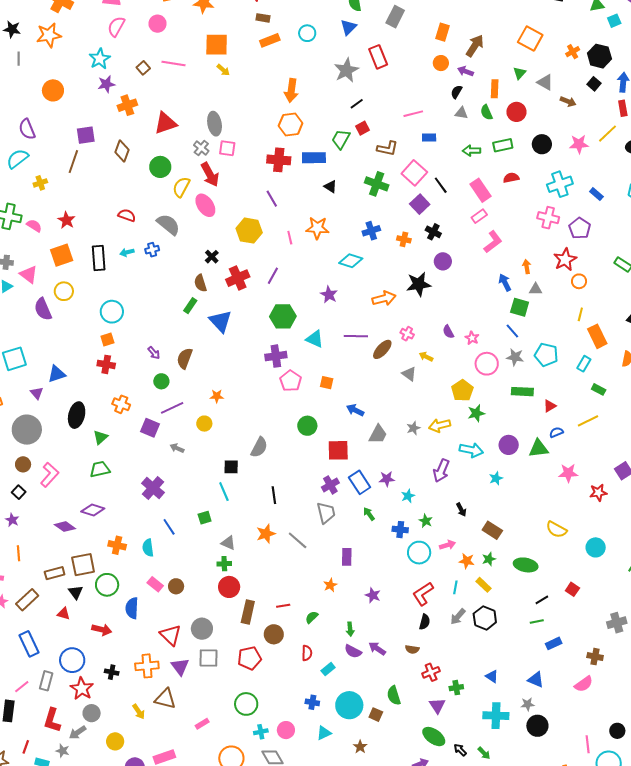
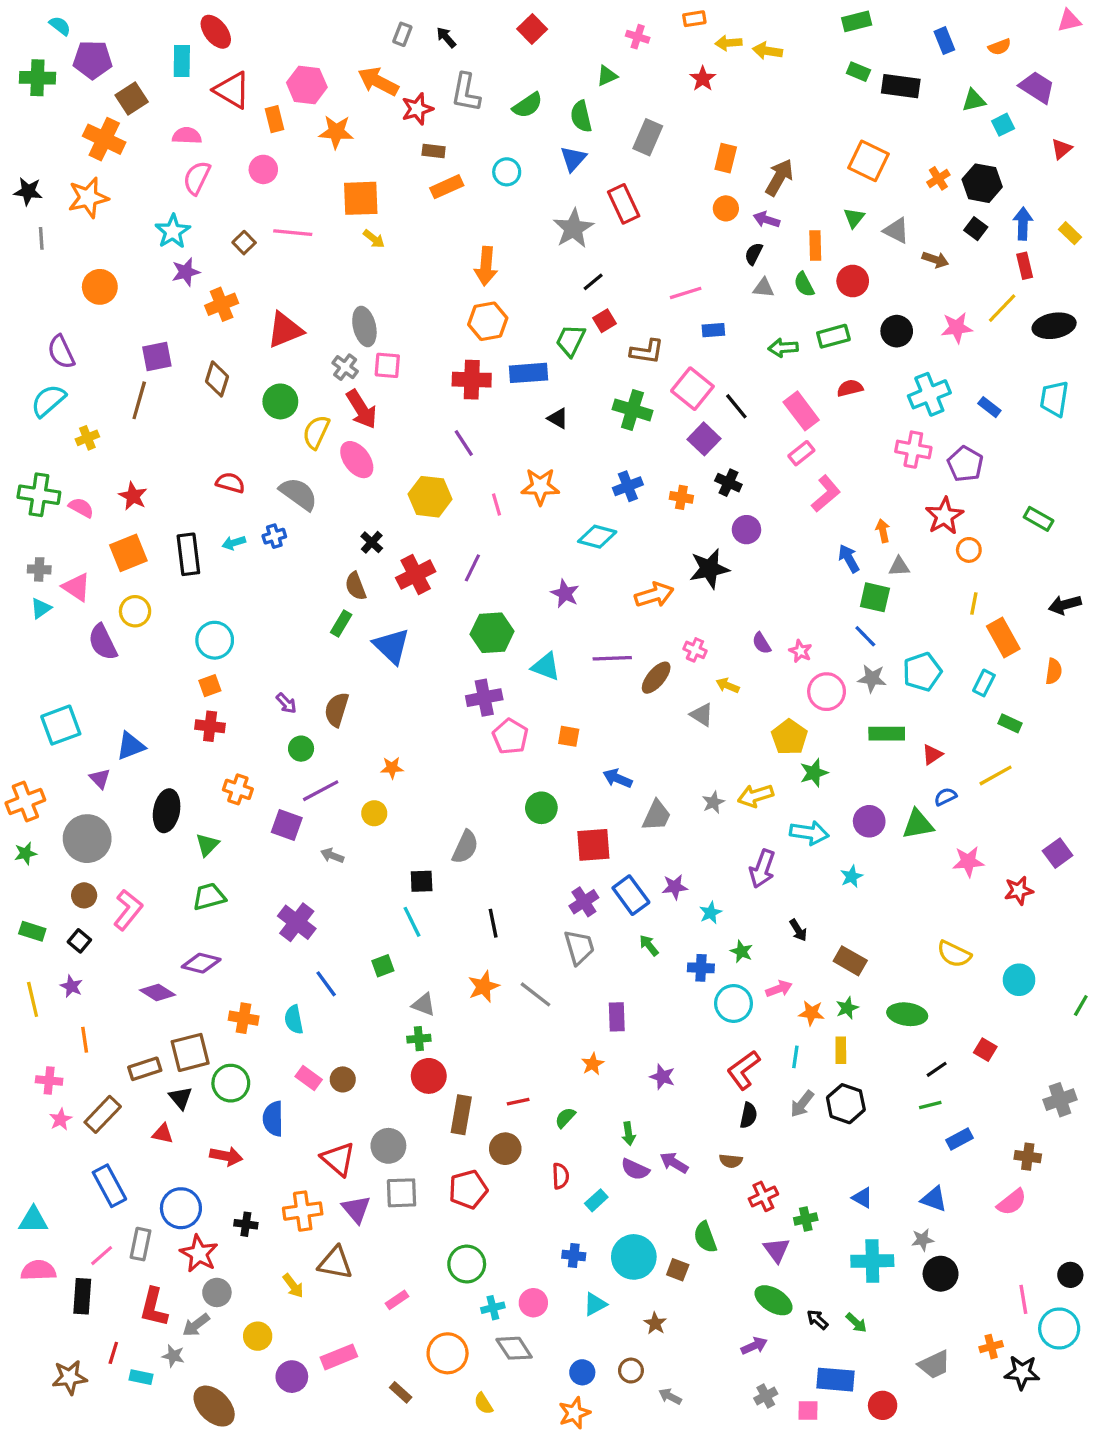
cyan pentagon: (546, 355) -> (922, 672), turned -30
yellow rectangle: (484, 585) -> (841, 1050), turned 49

